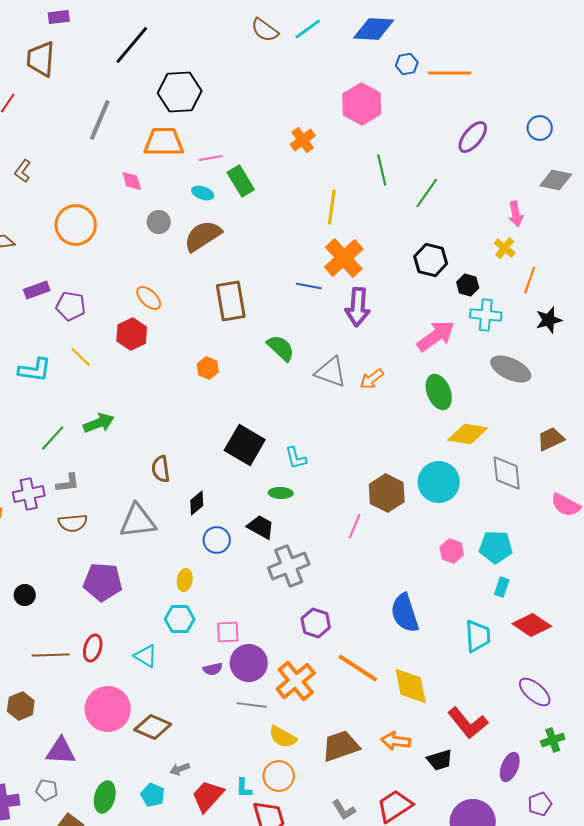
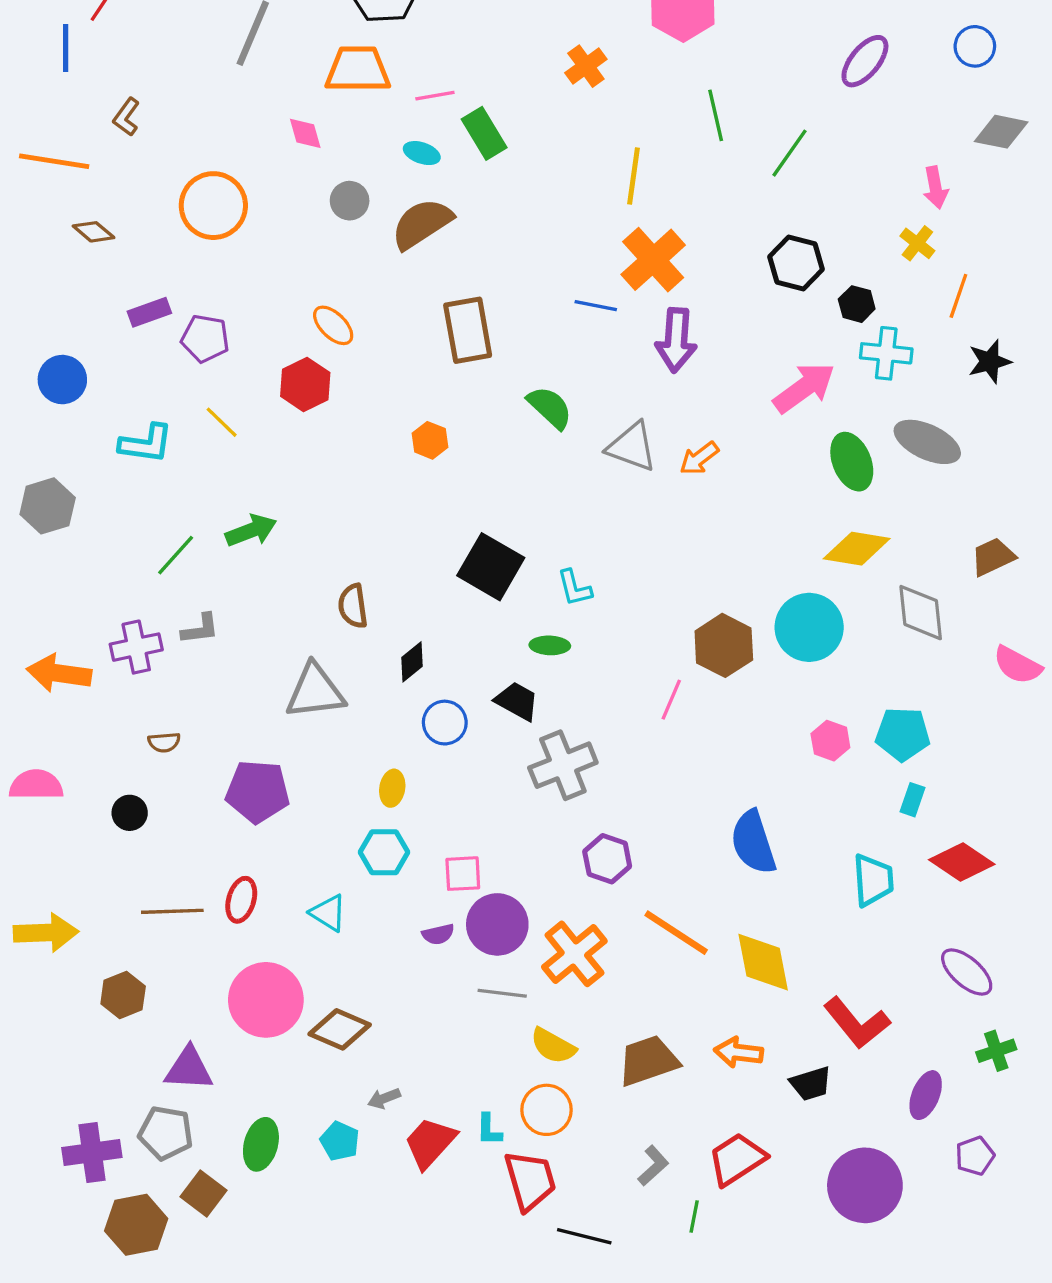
green ellipse: (439, 392) -> (852, 462), moved
brown semicircle: (73, 523) -> (164, 742), moved, size x0.7
gray pentagon: (47, 790) -> (166, 1133), size x1.5
gray L-shape: (344, 810) -> (653, 1166), turned -100

